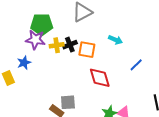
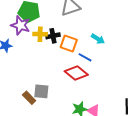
blue line: (136, 65) -> (85, 57), moved, turned 64
red diamond: (100, 78) -> (76, 73), turned -45

